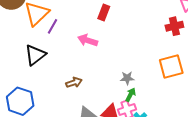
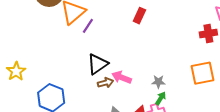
pink arrow: (88, 40) -> (122, 77), moved
black triangle: (35, 55) -> (98, 64), moved

